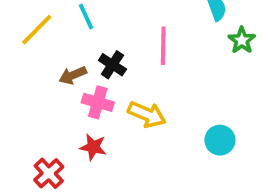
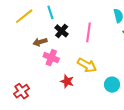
black cross: (112, 65) -> (62, 31), moved
yellow arrow: (147, 114) -> (87, 65), moved
red star: (93, 147) -> (67, 81), moved

